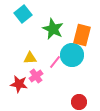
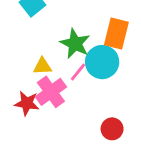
green star: (53, 29) -> (75, 44), moved
pink cross: (36, 76) -> (51, 92), size x1.5

